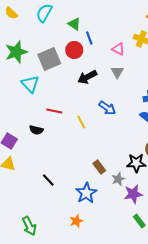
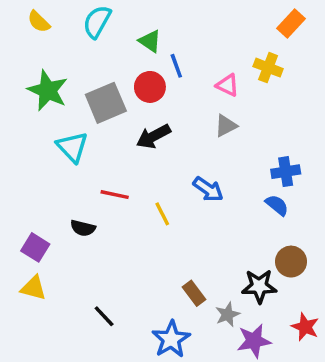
green star: (16, 52) -> (48, 90), turned -30
gray triangle: (117, 72) -> (226, 126), turned 32
black arrow: (87, 77) -> (153, 136), moved

